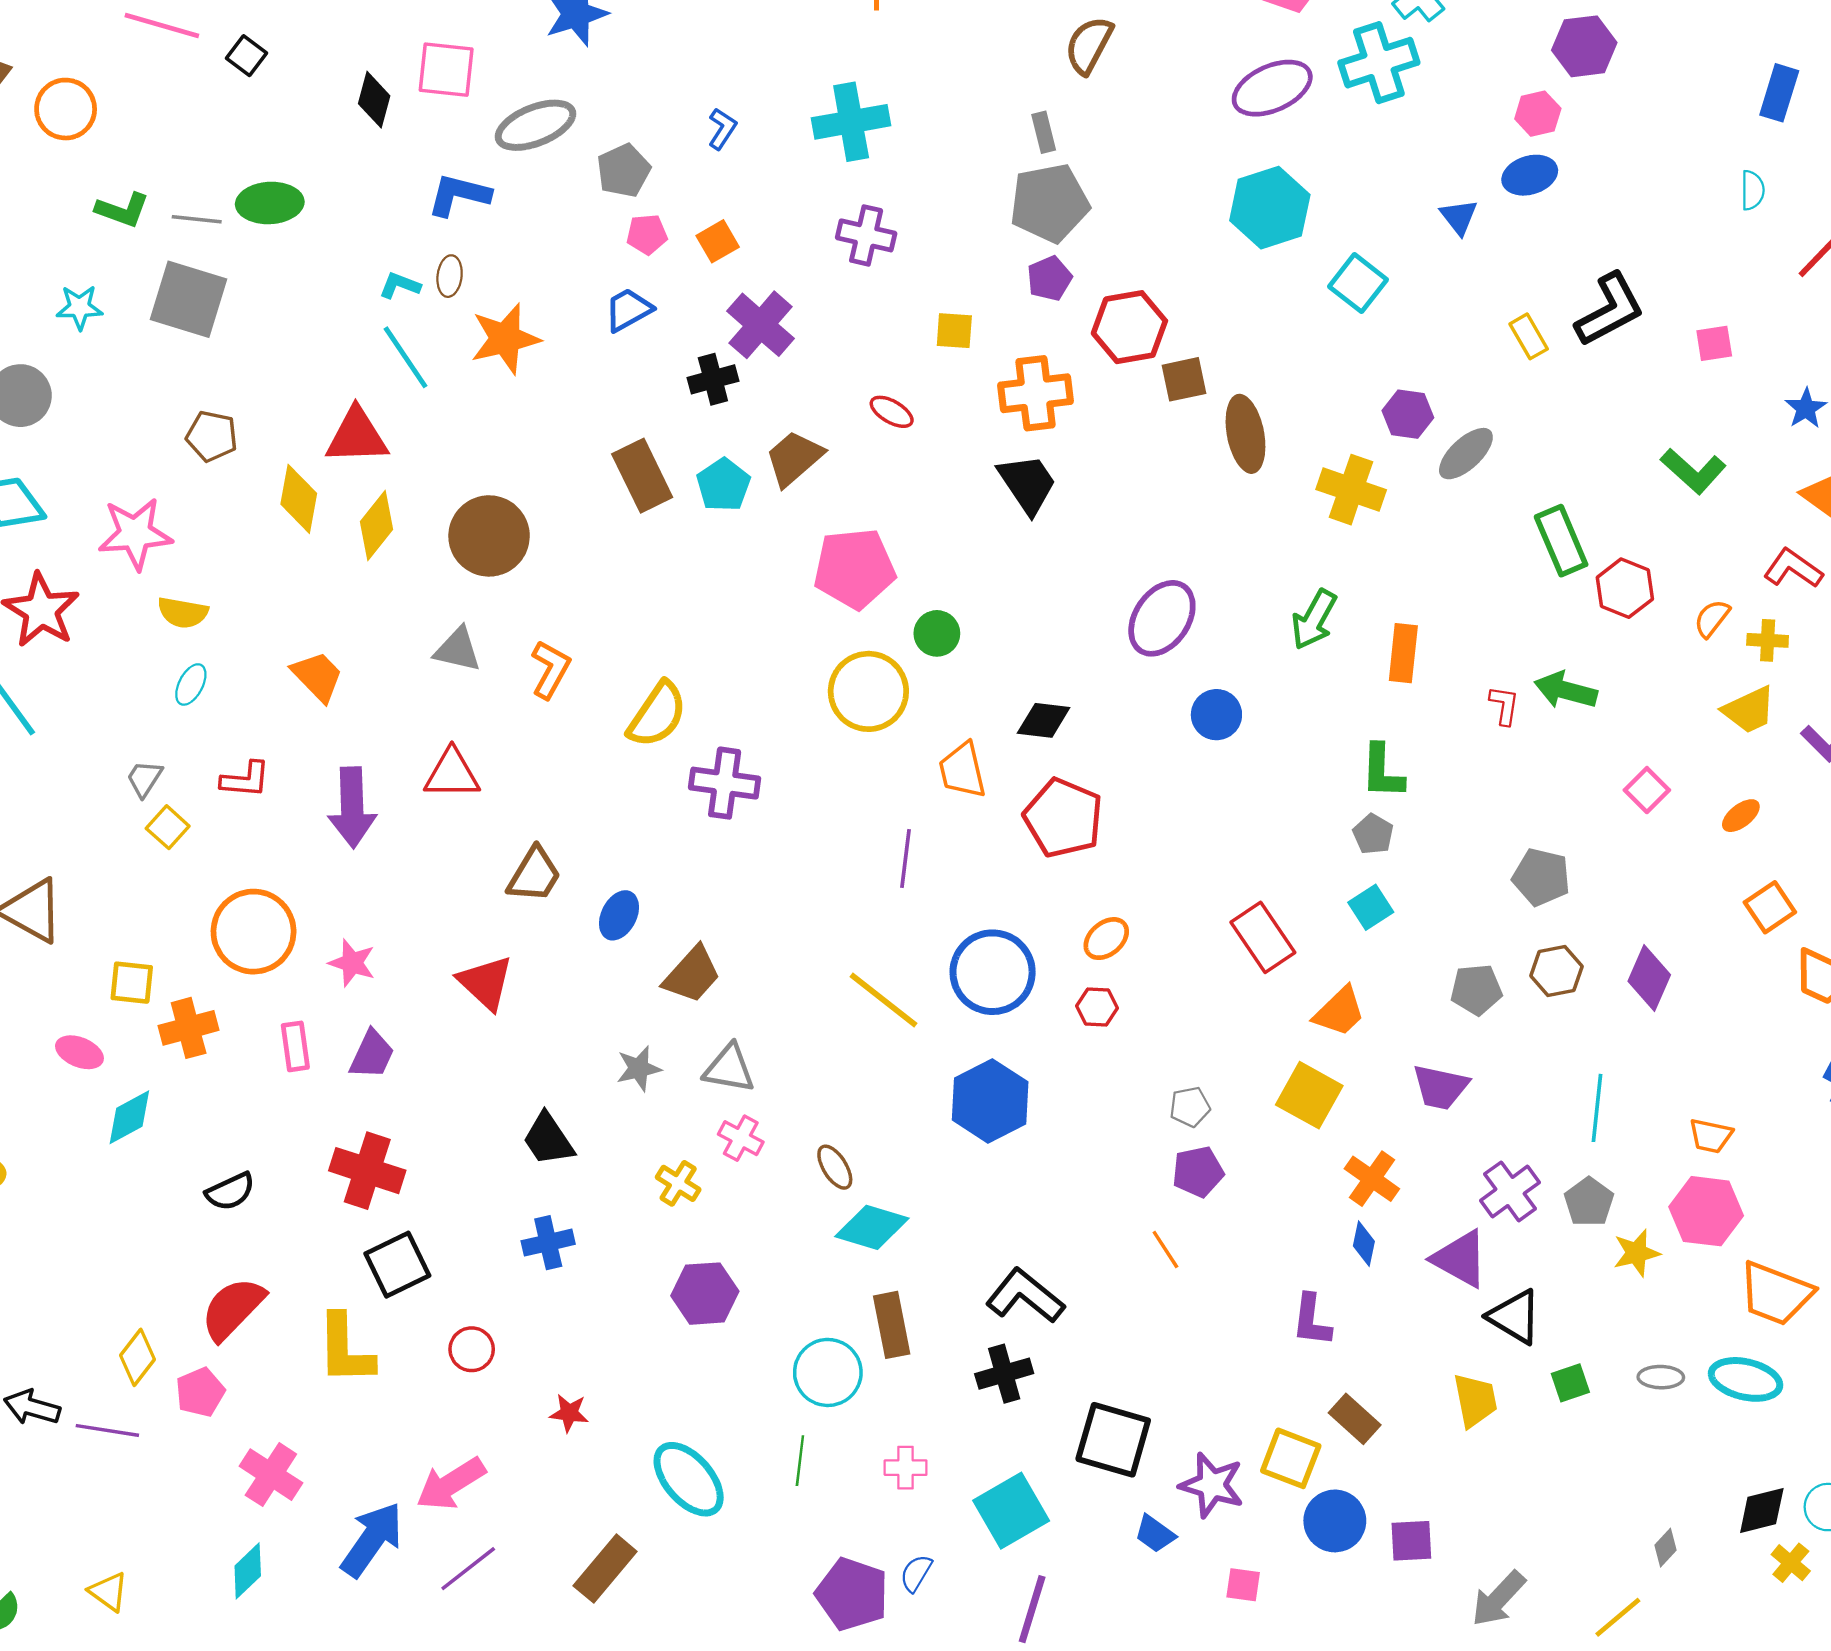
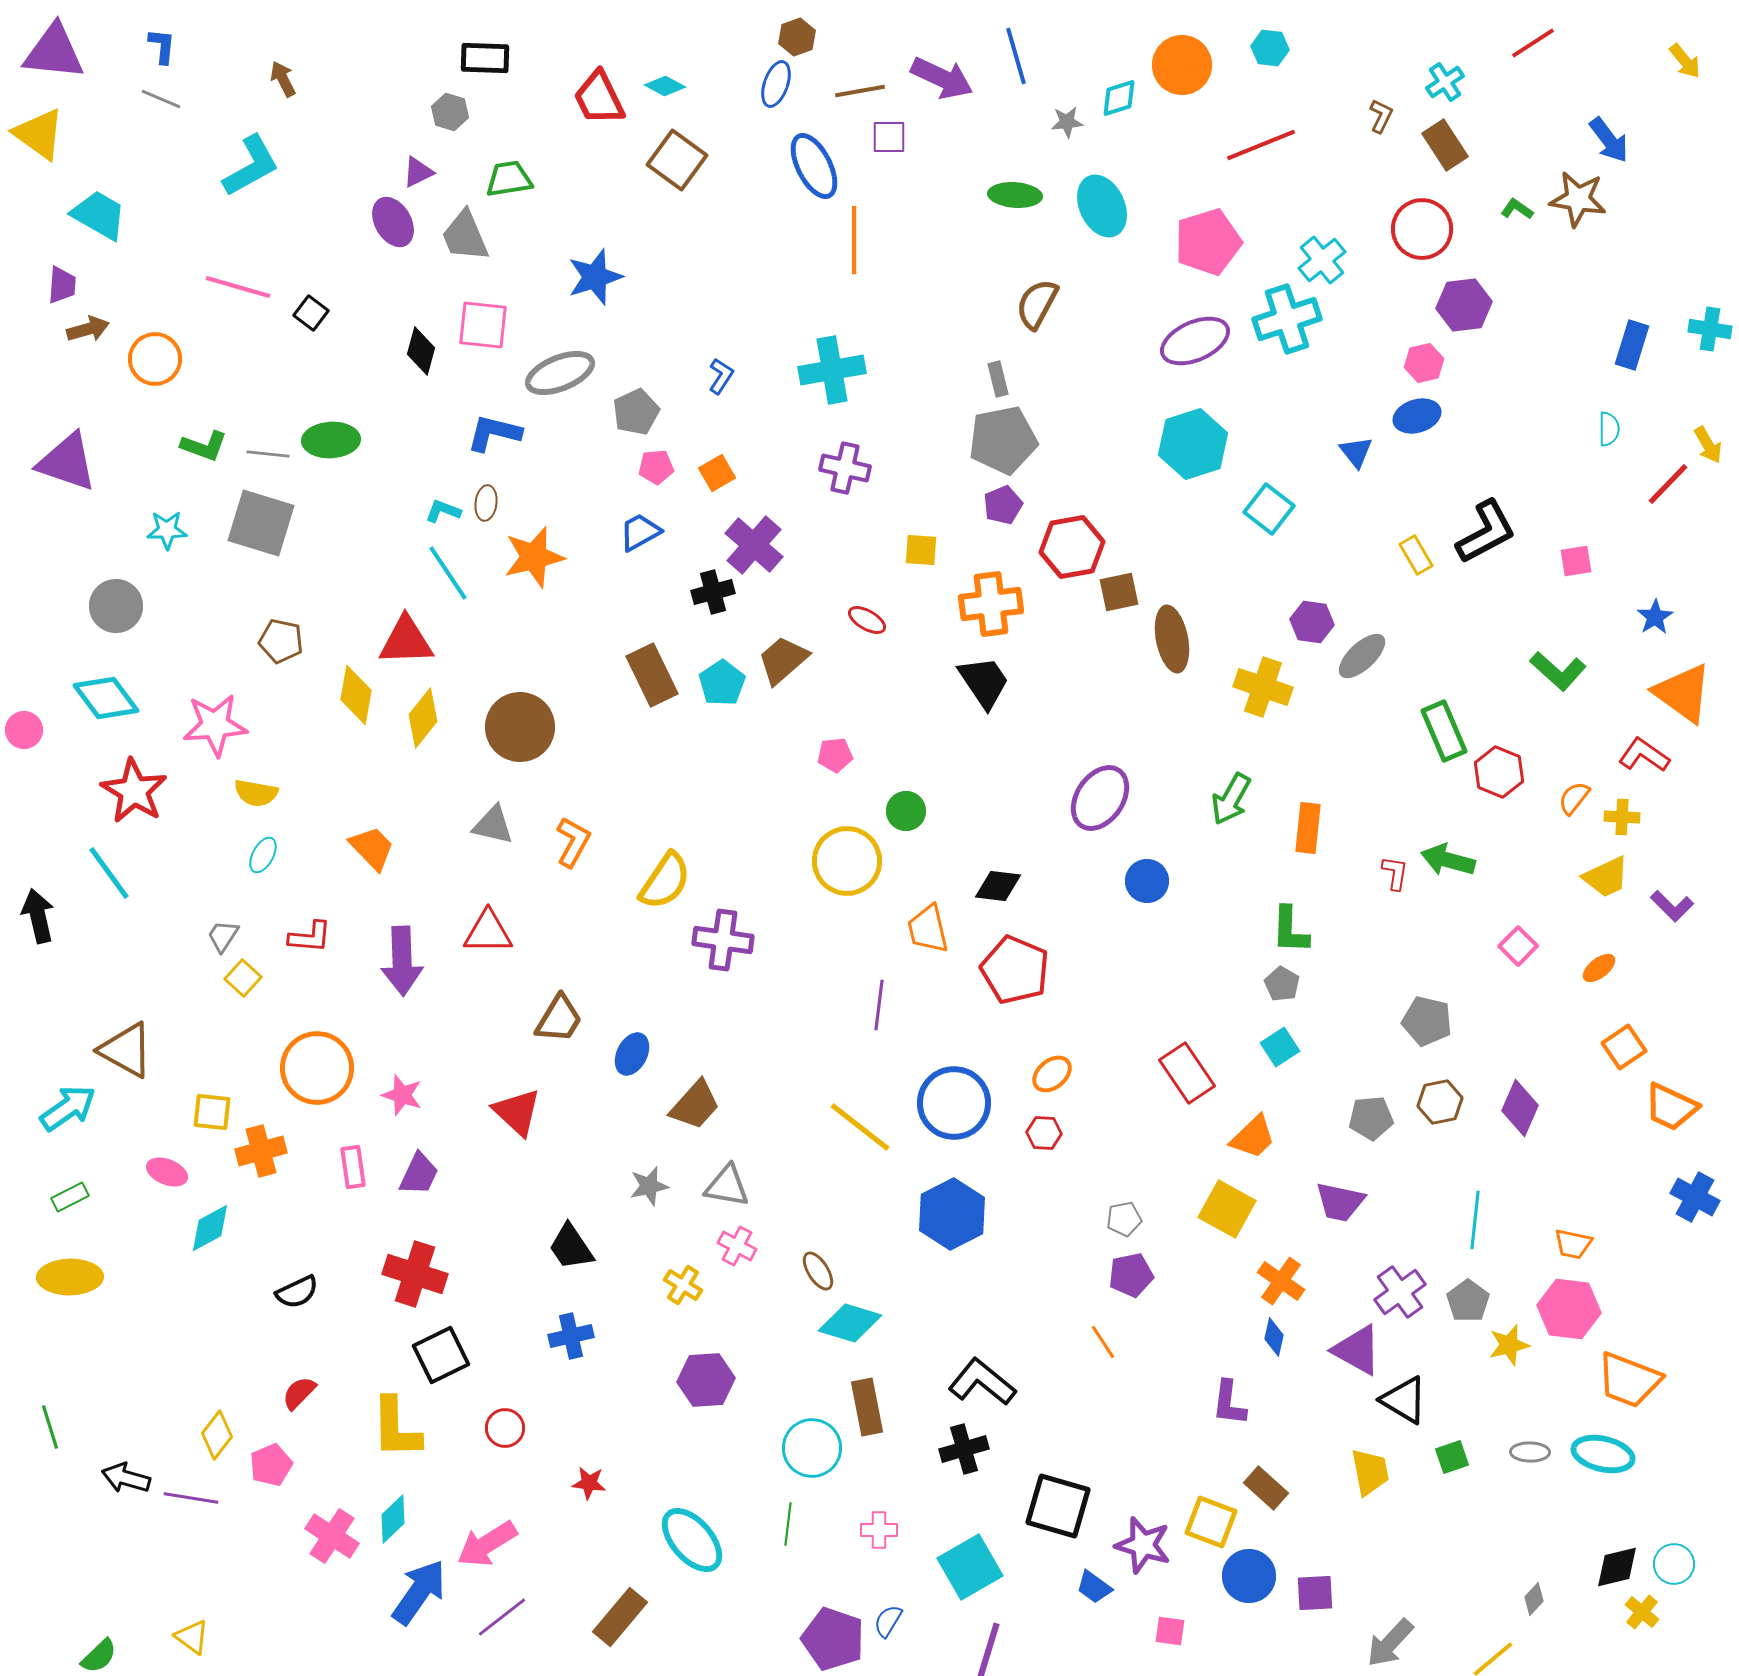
pink pentagon: (854, 568) -> (835, 755), size x0.5
red semicircle: (233, 1309) -> (299, 1393), size x0.6
cyan diamond: (248, 1571) -> (393, 1519), moved

